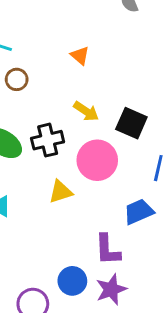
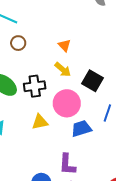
orange triangle: (80, 56) -> (64, 45), moved
blue trapezoid: (139, 212) -> (81, 129), moved

